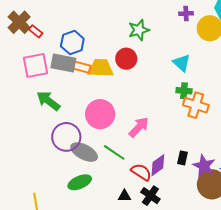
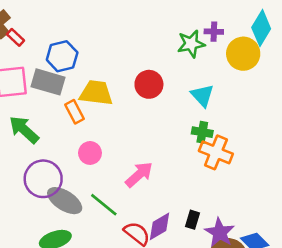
green star: (139, 30) -> (191, 44), moved
red circle: (126, 59) -> (149, 84), moved
orange rectangle: (82, 67) -> (74, 112), moved, turned 42
pink circle: (100, 114) -> (90, 153), size x0.6

